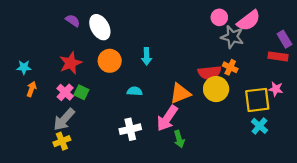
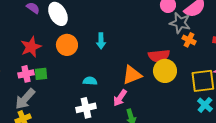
orange cross: (230, 67) -> (189, 40), moved
cyan semicircle: (135, 91) -> (90, 81), moved
pink cross: (65, 92) -> (26, 74), turned 35
green square: (81, 92) -> (41, 74), turned -32
pink arrow: (167, 118) -> (120, 98), size x0.7

